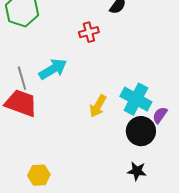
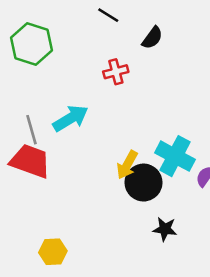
black circle: (141, 131) -> (144, 183), moved
black star: (137, 171) -> (165, 229), moved

